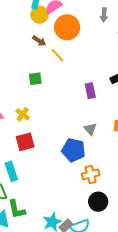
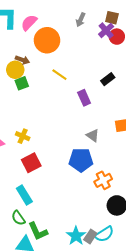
yellow circle: (39, 15) -> (15, 70), moved
gray arrow: (104, 15) -> (81, 20), turned 32
yellow line: (57, 55) -> (59, 75), moved
green square: (35, 79) -> (22, 83), moved

